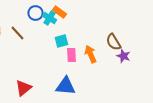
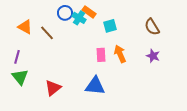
cyan square: (61, 41) -> (110, 26), moved
brown semicircle: (113, 42) -> (152, 27), moved

